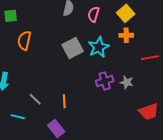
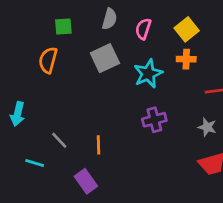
green square: (11, 16) -> (63, 27), moved
gray square: (73, 48) -> (105, 58), moved
gray star: (127, 82) -> (207, 127), moved

